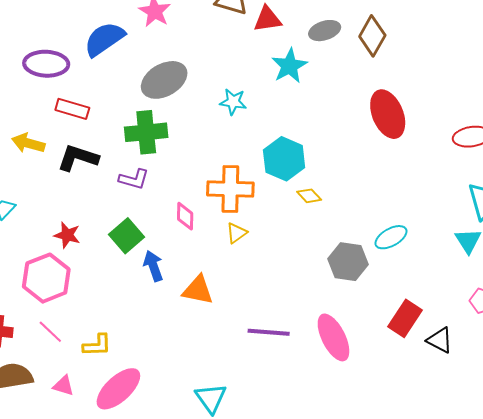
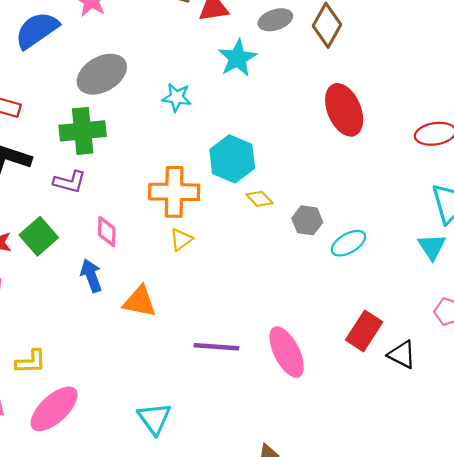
pink diamond: (185, 216) -> (107, 232), moved
green square: (127, 236) -> (39, 236), moved
gray hexagon: (348, 262) -> (307, 220), moved, size x0.7

